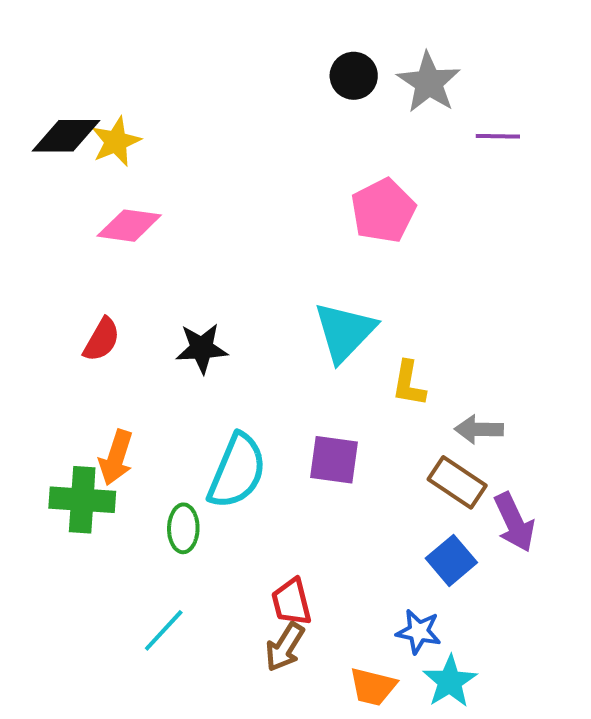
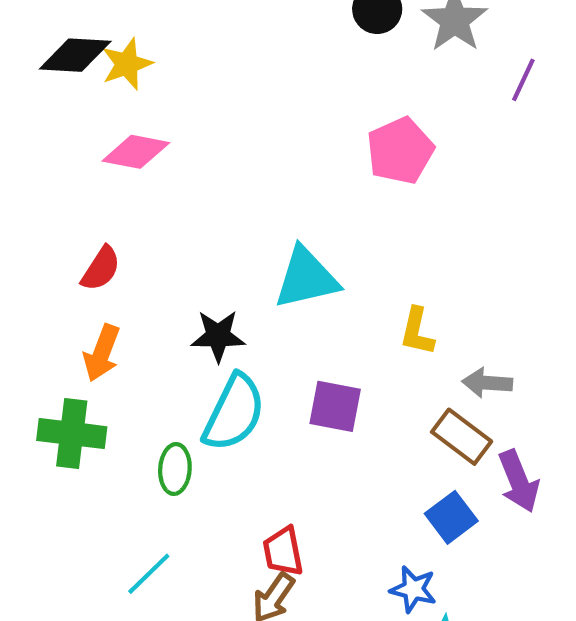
purple line: (498, 136) -> (523, 80), turned -69
cyan triangle: (345, 332) -> (306, 278), moved, turned 30
black star: (202, 348) -> (218, 336), moved
orange arrow: (116, 458) -> (102, 353), moved

